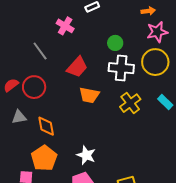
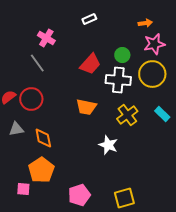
pink cross: (65, 26) -> (46, 38), moved
green circle: (115, 43) -> (122, 55), moved
red trapezoid: (77, 67) -> (90, 64), moved
white star: (86, 155) -> (108, 145), moved

